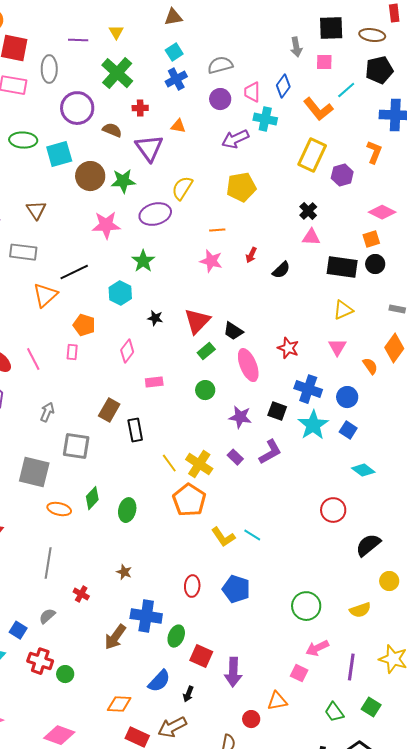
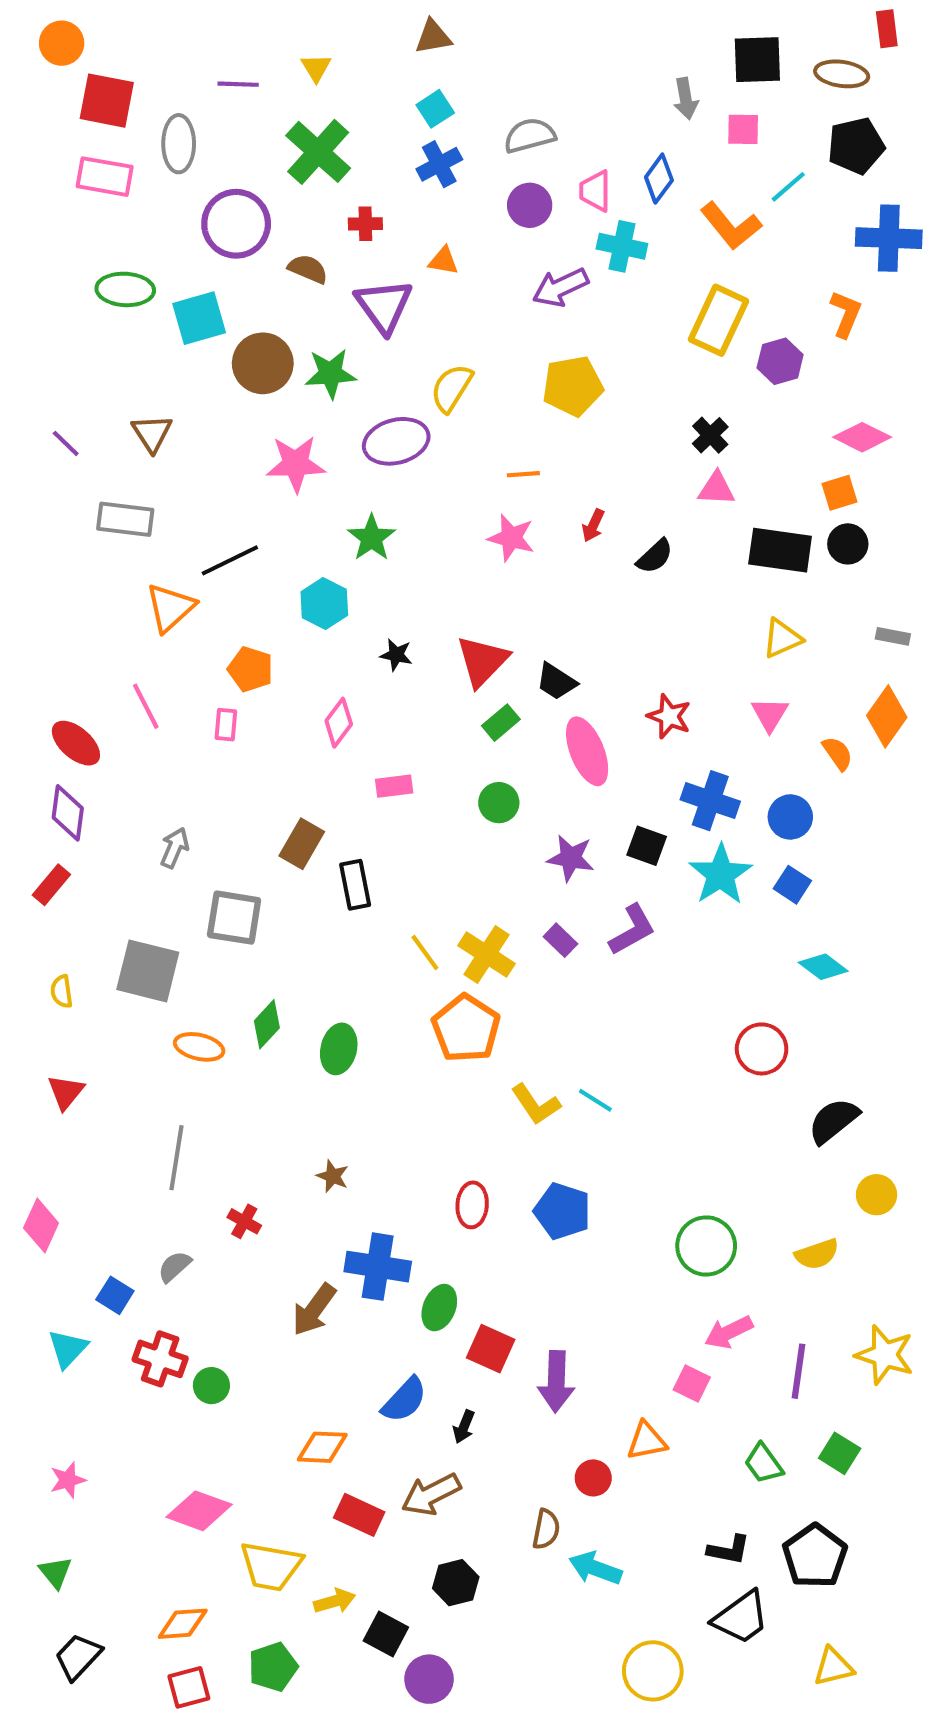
pink line: (33, 359) -> (146, 706), moved

